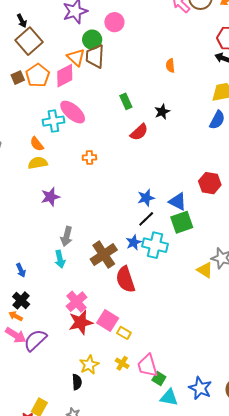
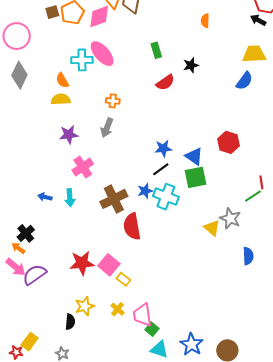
gray arrow: (67, 236) -> (107, 128), moved
blue arrow: (21, 270) -> (45, 197), moved, turned 120
pink cross: (76, 302) -> (83, 167), moved

